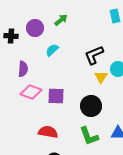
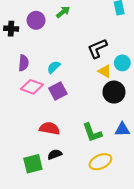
cyan semicircle: (52, 50) -> (54, 67), moved
yellow triangle: (101, 77) -> (105, 71), turned -32
purple square: (56, 96) -> (58, 91), turned -30
black circle: (91, 106) -> (114, 92), moved

